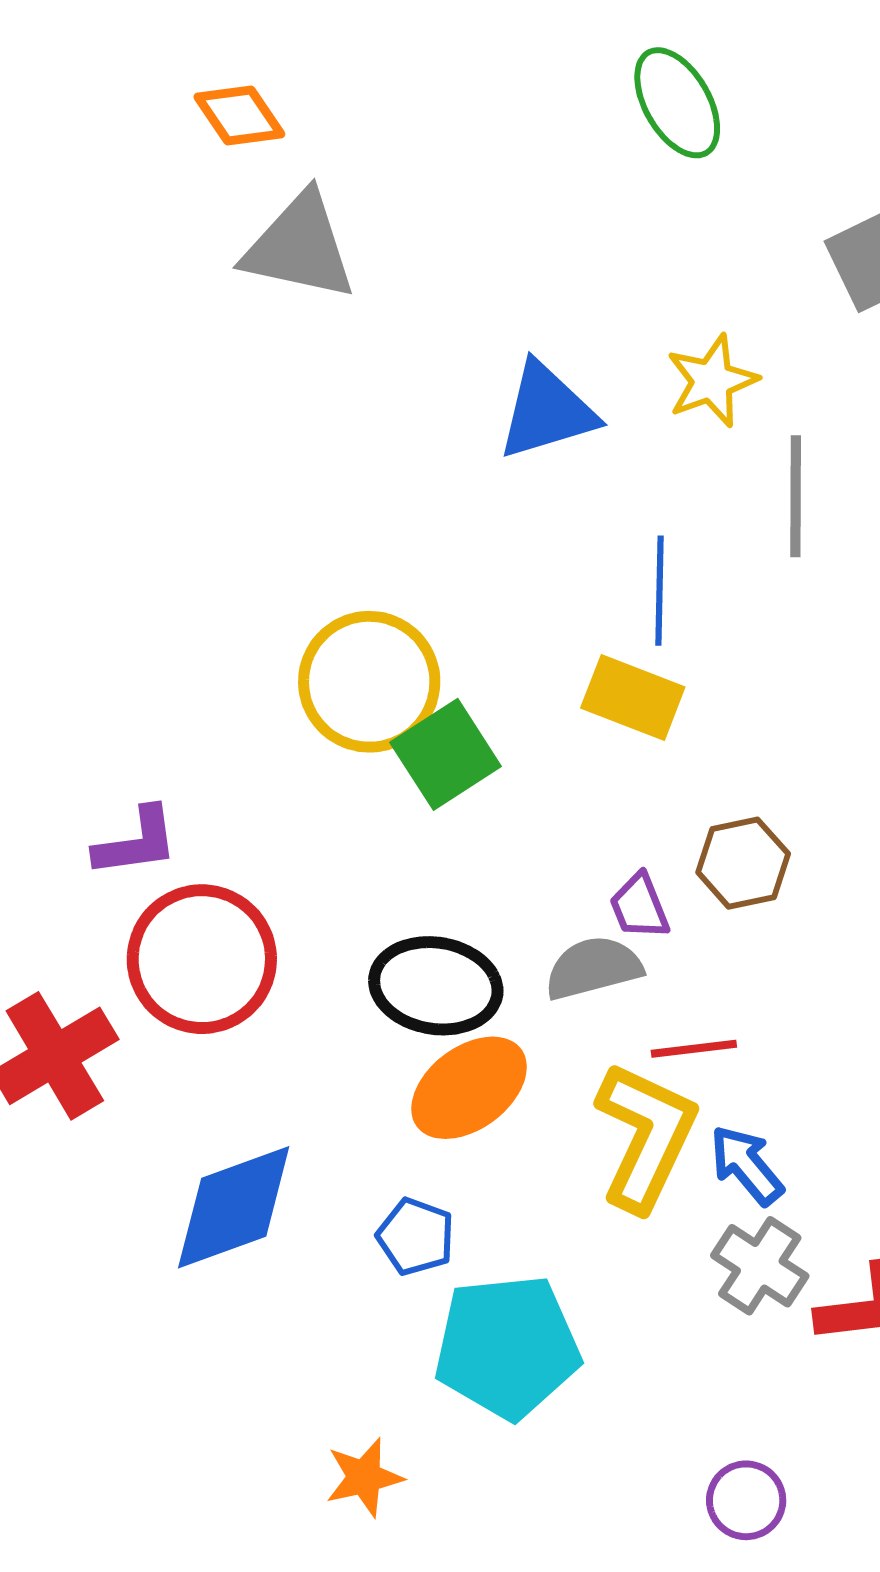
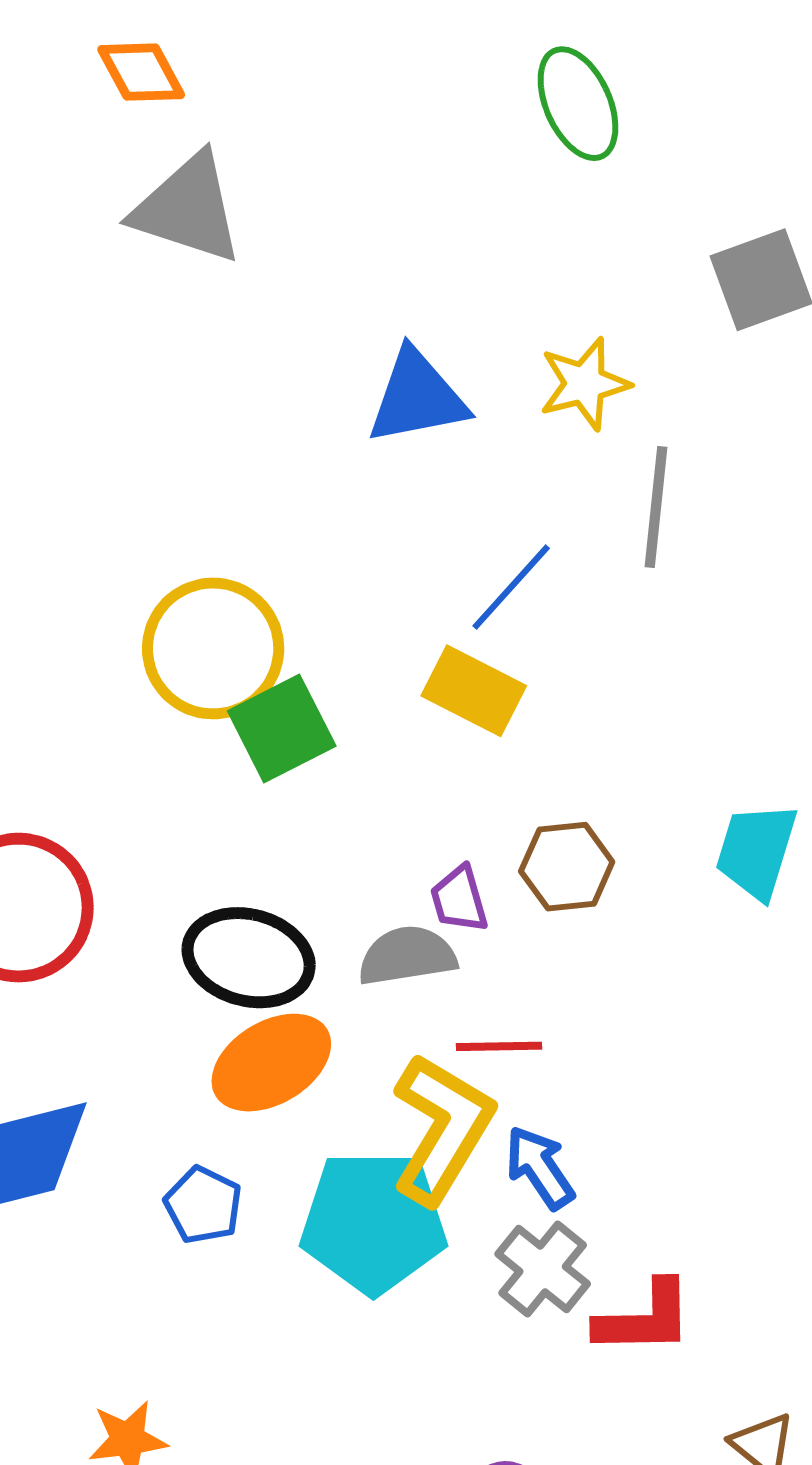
blue line: (659, 591) -> (511, 587), turned 35
cyan pentagon: (507, 1347) -> (373, 1222), moved

